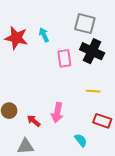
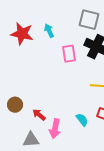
pink arrow: (57, 113) -> (55, 129), moved
cyan semicircle: (81, 140) -> (82, 120), moved

